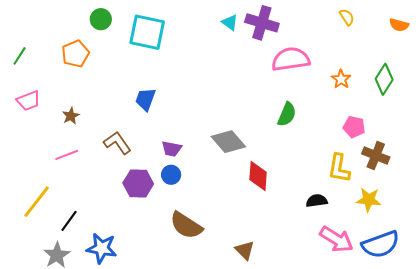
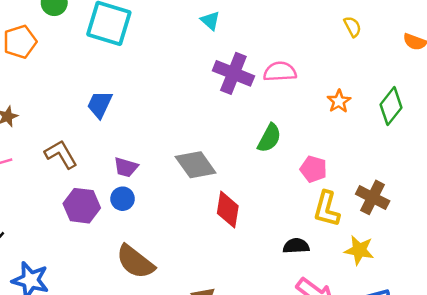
purple cross: (262, 23) -> (233, 73), moved
pink semicircle: (291, 59) -> (280, 72), size x0.7
pink pentagon: (354, 127) -> (314, 169), moved

